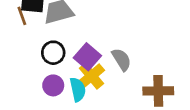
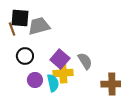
black circle: (53, 53) -> (25, 56), moved
yellow cross: (91, 76) -> (63, 73), turned 36

